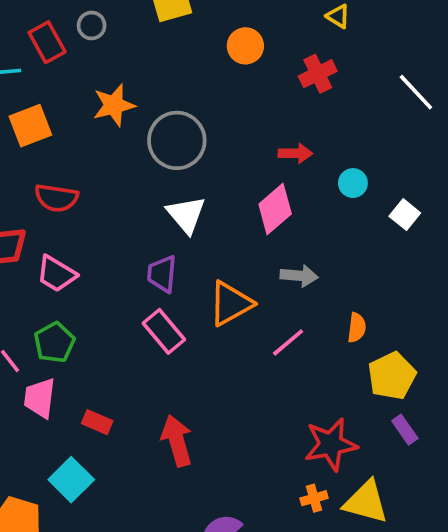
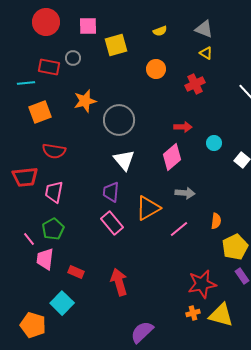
red rectangle: (47, 42) -> (49, 67), turned -50
pink trapezoid: (56, 274) -> (54, 192), turned 70

